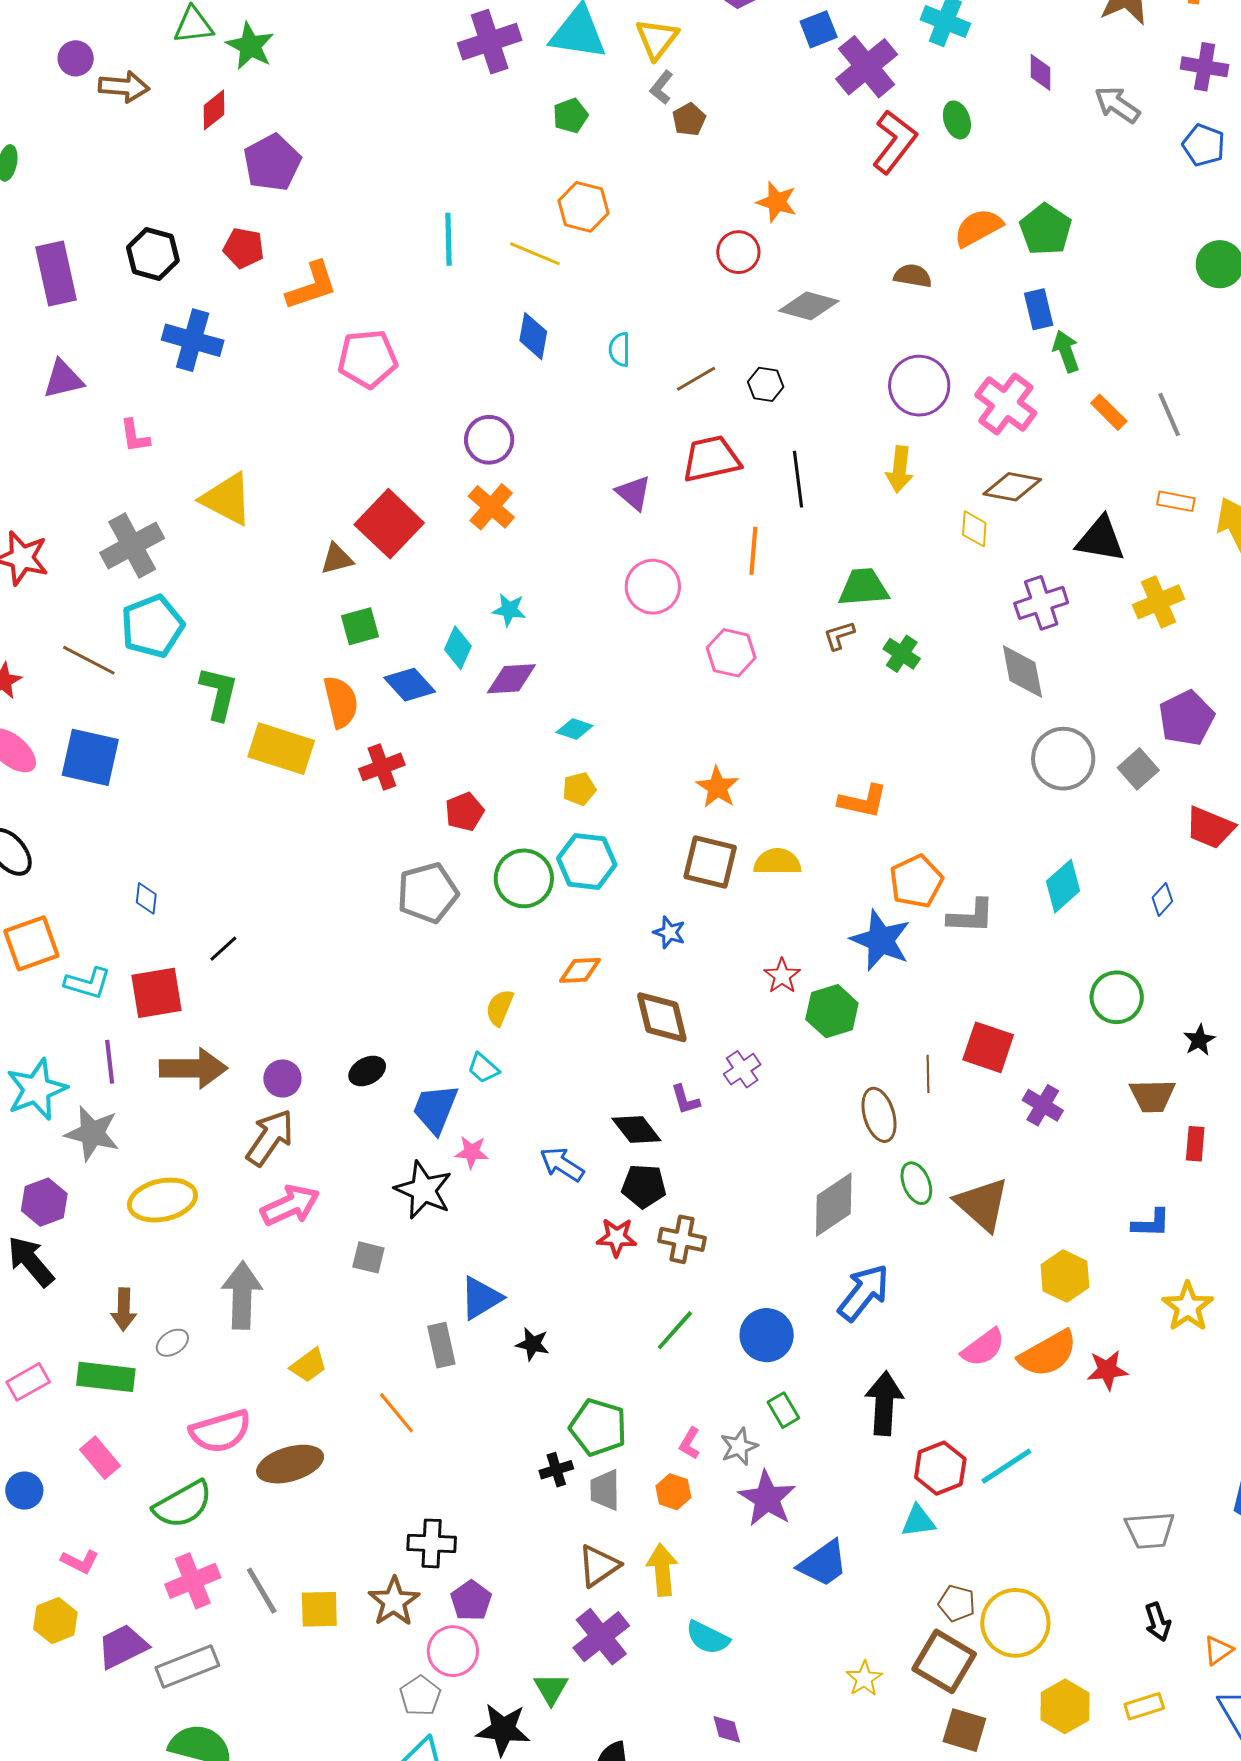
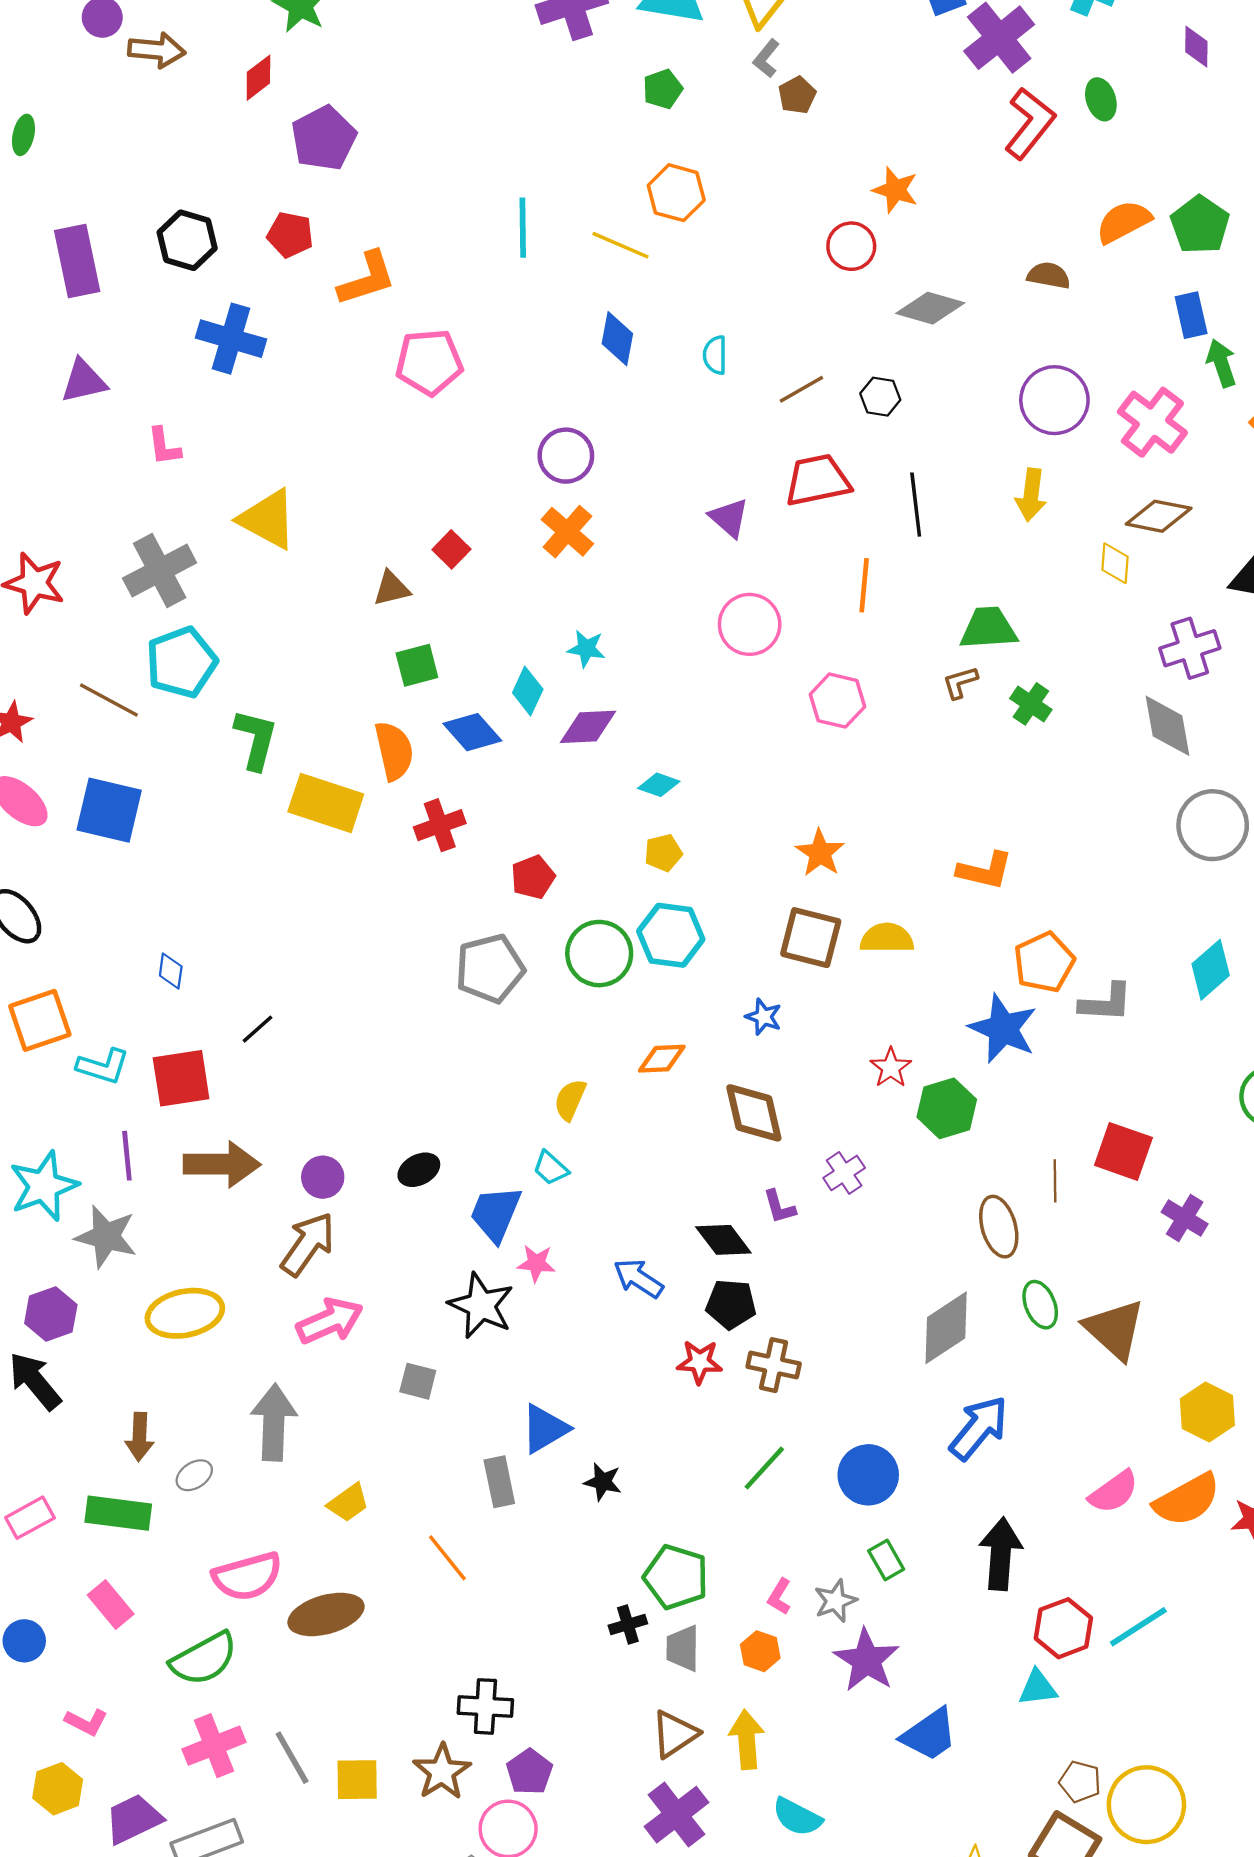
red square: (389, 524) -> (451, 549), size x0.5

